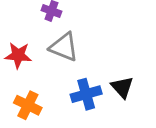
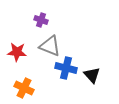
blue cross: (86, 94) -> (66, 68), moved, turned 30

